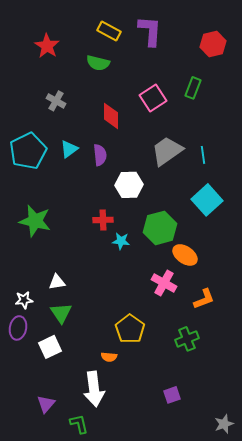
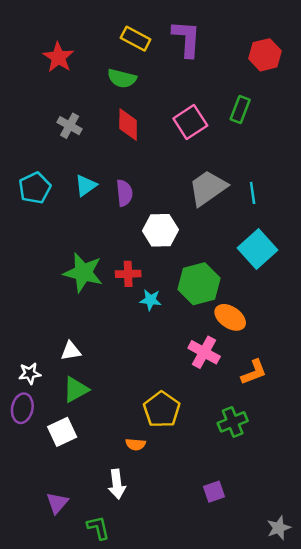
red diamond: (111, 116) -> (128, 124), moved
cyan pentagon: (28, 151) -> (35, 188), size x0.7
green star: (35, 221) -> (83, 273), moved
green triangle: (61, 313) -> (76, 390), turned 35
white arrow: (94, 389) -> (117, 484), size x0.7

